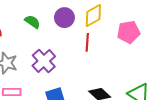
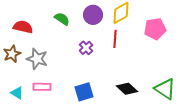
purple cross: (44, 61) -> (86, 48), moved, size x0.6

